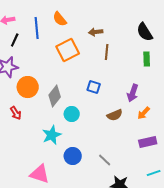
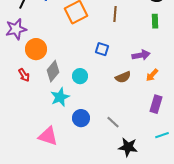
purple arrow: (133, 93) -> (141, 55), turned -120
gray diamond: (55, 96) -> (53, 71), moved
purple rectangle: (148, 142) -> (156, 104), turned -60

